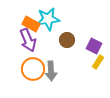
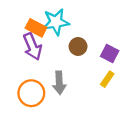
yellow rectangle: (98, 62) -> (107, 79), moved
orange circle: (33, 69) -> (31, 93), moved

